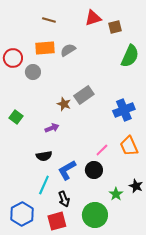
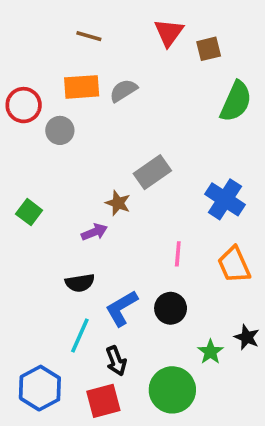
red triangle: (93, 18) -> (169, 32), turned -36
brown star: (64, 104) -> (118, 203), moved
blue cross: (124, 110) -> (225, 199), turned -35
pink line: (102, 150) -> (178, 254), moved, turned -40

